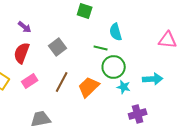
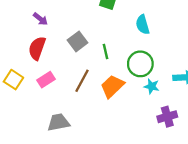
green line: (101, 48) -> (106, 52), moved, turned 64

